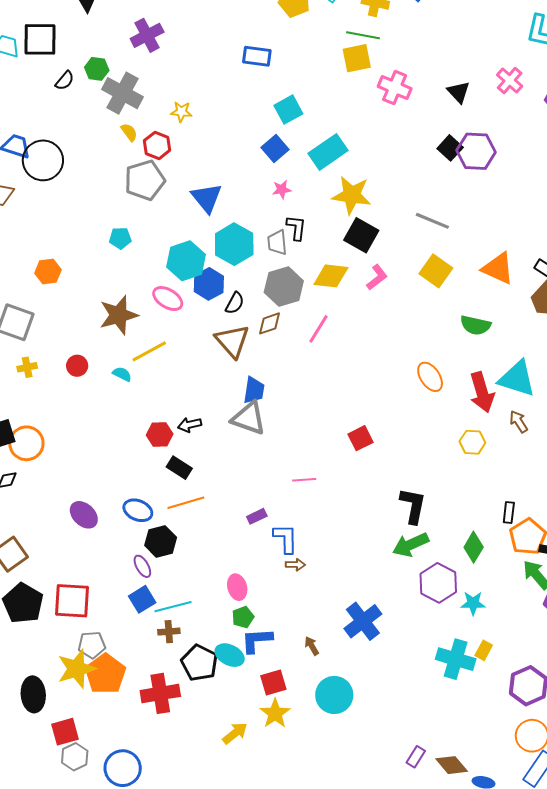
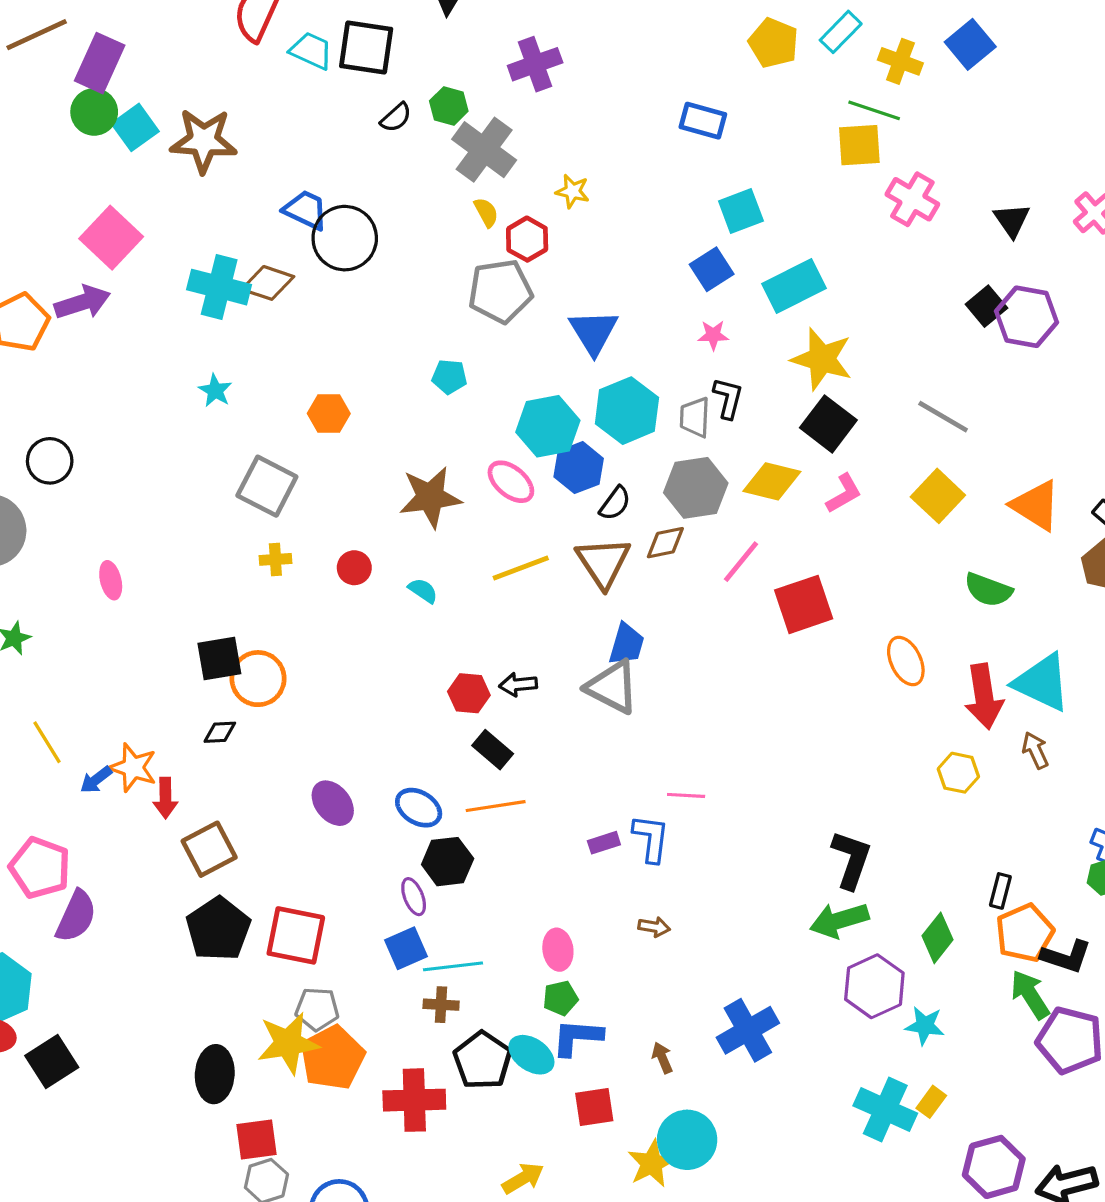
yellow line: (149, 351) -> (521, 568), moved
red square: (361, 438) -> (804, 604), moved, size x1.5
blue L-shape: (286, 539) -> (651, 838), moved
yellow star: (275, 713) -> (652, 1163), moved

